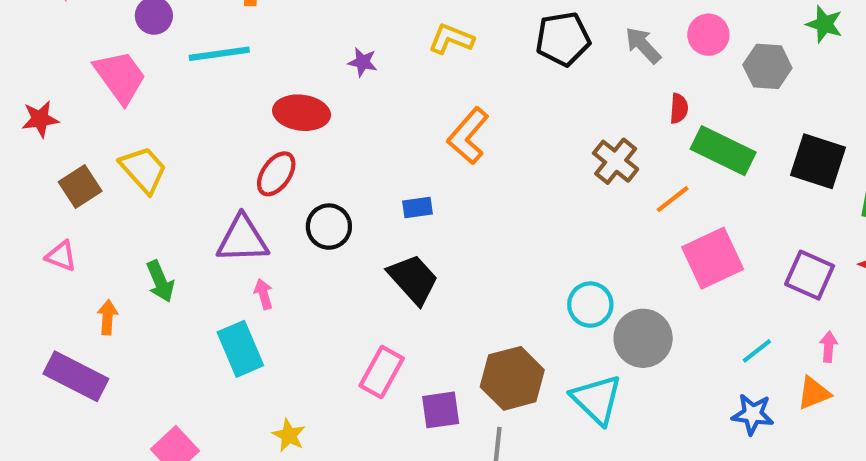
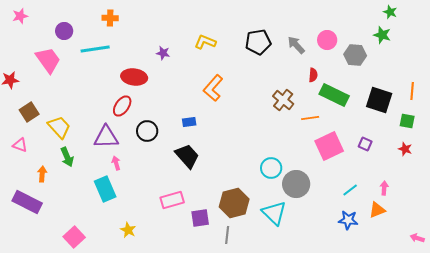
yellow trapezoid: (143, 170) -> (59, 127), moved
orange line: (673, 199) -> (310, 118), turned 30
purple square: (810, 275) -> (365, 144), moved, size x0.6
pink rectangle: (382, 372) -> (172, 200), turned 45

